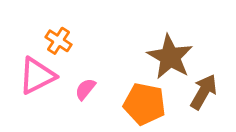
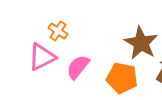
pink semicircle: (85, 89) -> (78, 67), size x1.5

